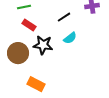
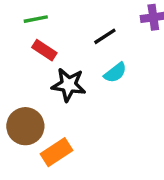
brown circle: (18, 53) -> (25, 126), moved
orange rectangle: (36, 84) -> (56, 152), turned -60

